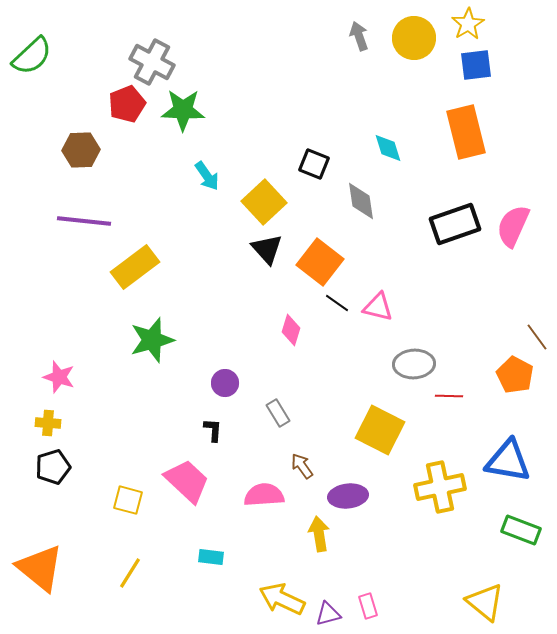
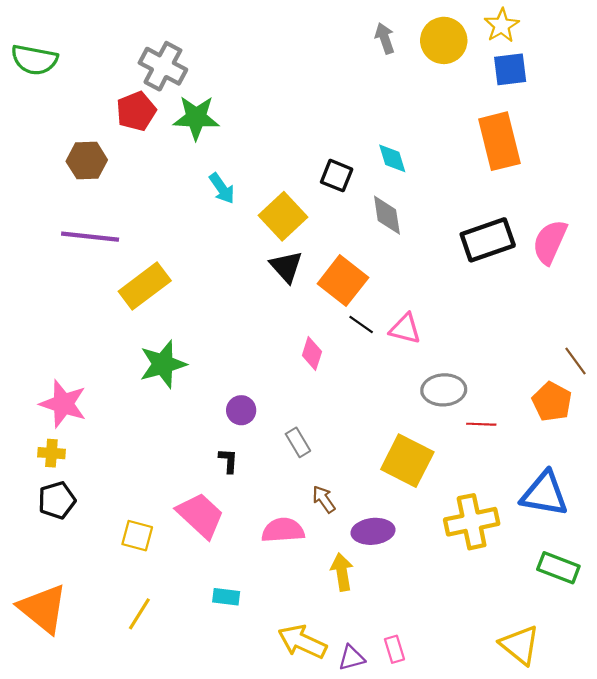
green semicircle: (32, 56) -> (34, 60), turned 54
cyan diamond: (388, 148) -> (392, 158), moved
pink star: (59, 377) -> (63, 404), size x1.4

